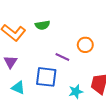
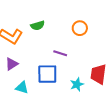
orange circle: (85, 45) -> (80, 28), moved
purple triangle: (11, 62) -> (12, 64), turned 32

